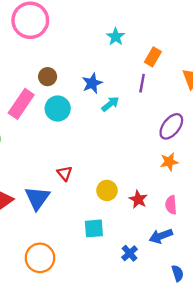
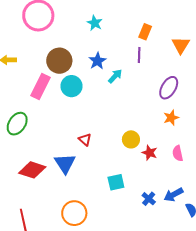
cyan star: (116, 37) -> (95, 23), moved
brown circle: (48, 77) -> (59, 61), size x1.6
yellow circle: (107, 190) -> (131, 139), moved
blue arrow: (161, 236) -> (174, 195), moved

